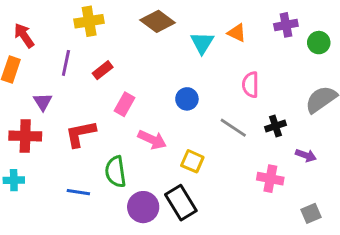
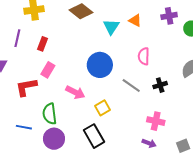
red rectangle: (103, 70) -> (42, 44), turned -32
blue circle: (187, 99) -> (100, 65), size x1.6
pink rectangle: (124, 104) -> (48, 70), moved
purple arrow: (306, 155) -> (149, 143), moved
yellow square: (192, 161) -> (103, 108), turned 35
purple circle: (143, 207) -> (54, 139), moved

